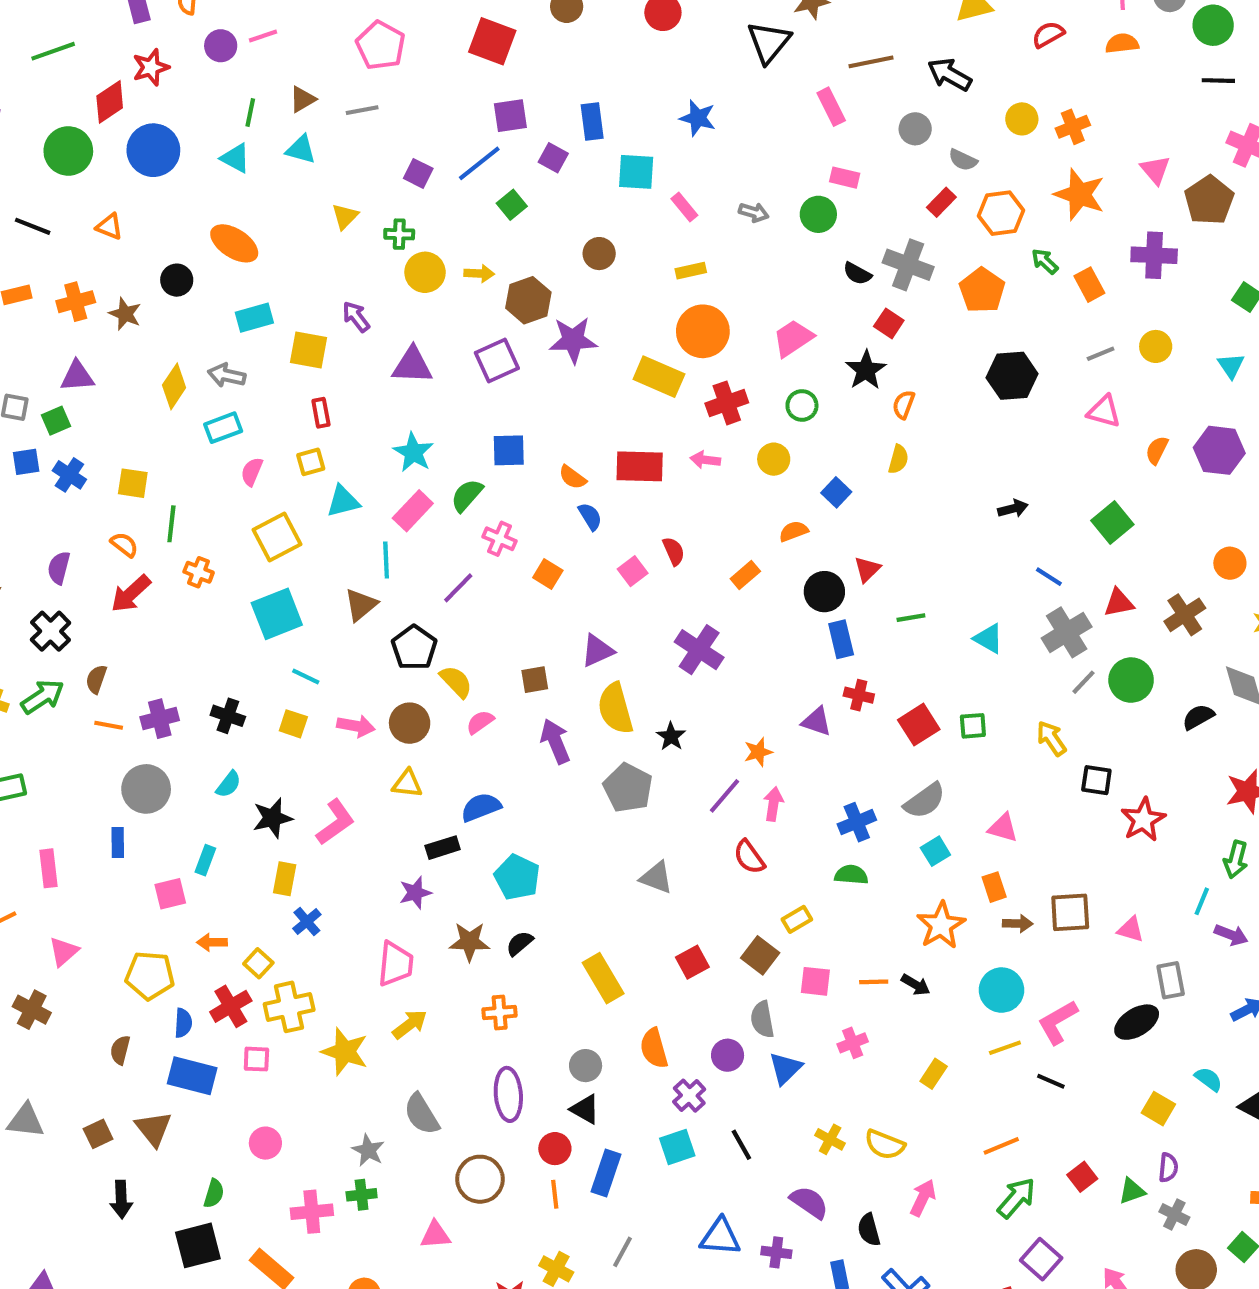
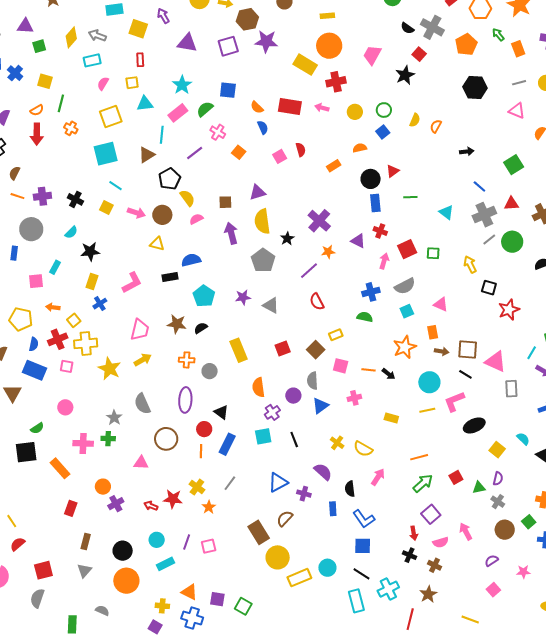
pink trapezoid: (793, 338) -> (372, 55), turned -35
green circle: (802, 405) -> (384, 110), moved
orange semicircle: (904, 405) -> (436, 126), moved
green square: (56, 421) -> (39, 46), moved
orange semicircle: (124, 545) -> (37, 110), turned 104
red arrow: (131, 594) -> (37, 134), turned -55
purple cross: (699, 650) -> (319, 221), moved
pink arrow: (773, 804) -> (384, 261), moved
pink L-shape: (335, 822) -> (132, 283), moved
purple star: (415, 893) -> (243, 297), moved
pink triangle: (1131, 929) -> (496, 362), size x1.6
black ellipse: (1137, 1022) -> (474, 425), moved
gray circle: (586, 1066) -> (210, 371), moved
yellow rectangle: (934, 1074) -> (391, 418), turned 64
black line: (1051, 1081) -> (465, 374), moved
green semicircle: (214, 1193) -> (37, 428), turned 32
blue triangle: (720, 1237) -> (278, 482), turned -40

